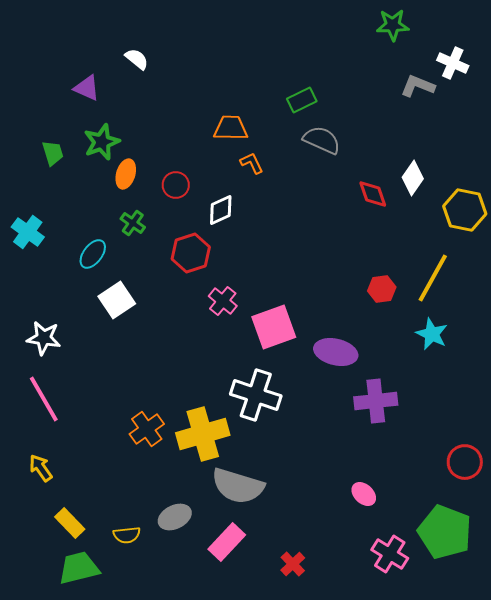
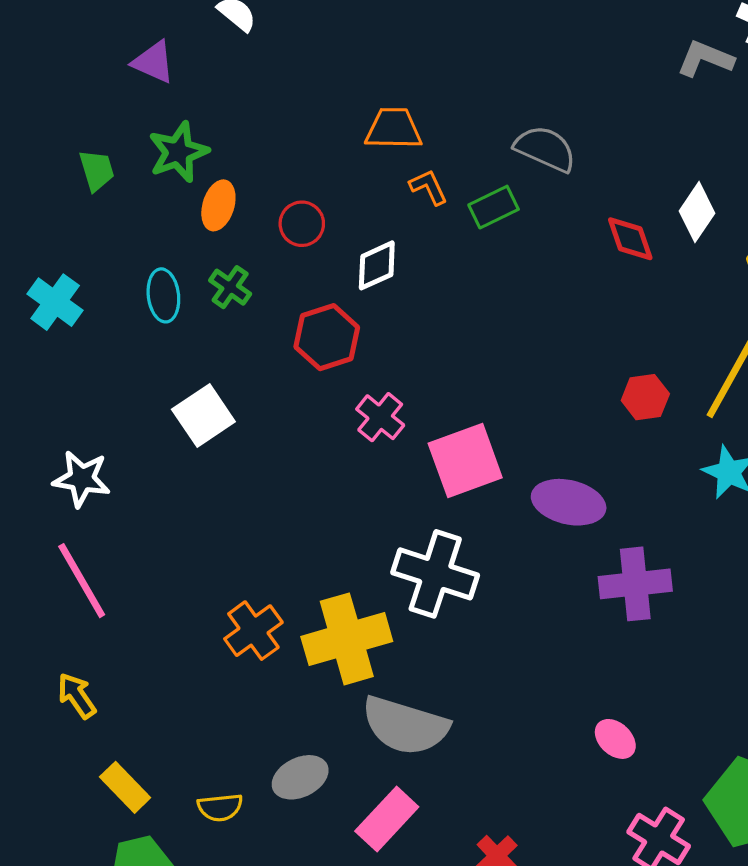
green rectangle: (302, 100) -> (494, 207), moved
cyan ellipse: (93, 254) -> (163, 295), moved, turned -44

